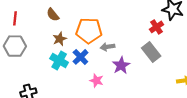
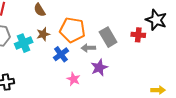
red cross: (157, 27) -> (138, 35), turned 32
gray rectangle: (151, 52) -> (108, 37), moved
cyan cross: (59, 61) -> (24, 43), moved, turned 30

